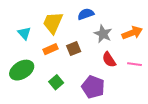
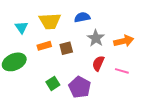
yellow trapezoid: (53, 23) -> (50, 21), turned -125
red semicircle: (109, 60) -> (98, 63), turned 49
green square: (56, 82) -> (53, 83), moved

